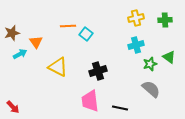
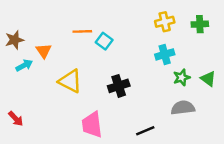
green triangle: (169, 57) -> (208, 79), moved
gray semicircle: (151, 89) -> (183, 108), turned -48
pink trapezoid: (90, 101) -> (92, 125), moved
red arrow: (13, 107) -> (16, 119), moved
black line: (120, 108) -> (145, 131), turned -35

